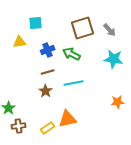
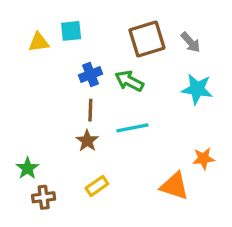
yellow triangle: (20, 42) -> (39, 42), moved
brown line: (48, 72) -> (90, 110), turned -72
orange triangle: (68, 119) -> (174, 186), moved, turned 30
yellow rectangle: (48, 128) -> (97, 186), moved

